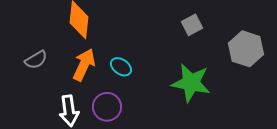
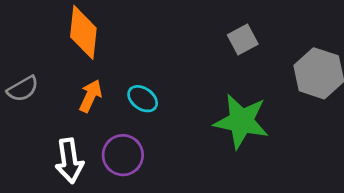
orange arrow: (84, 65) -> (90, 96), size x0.7

